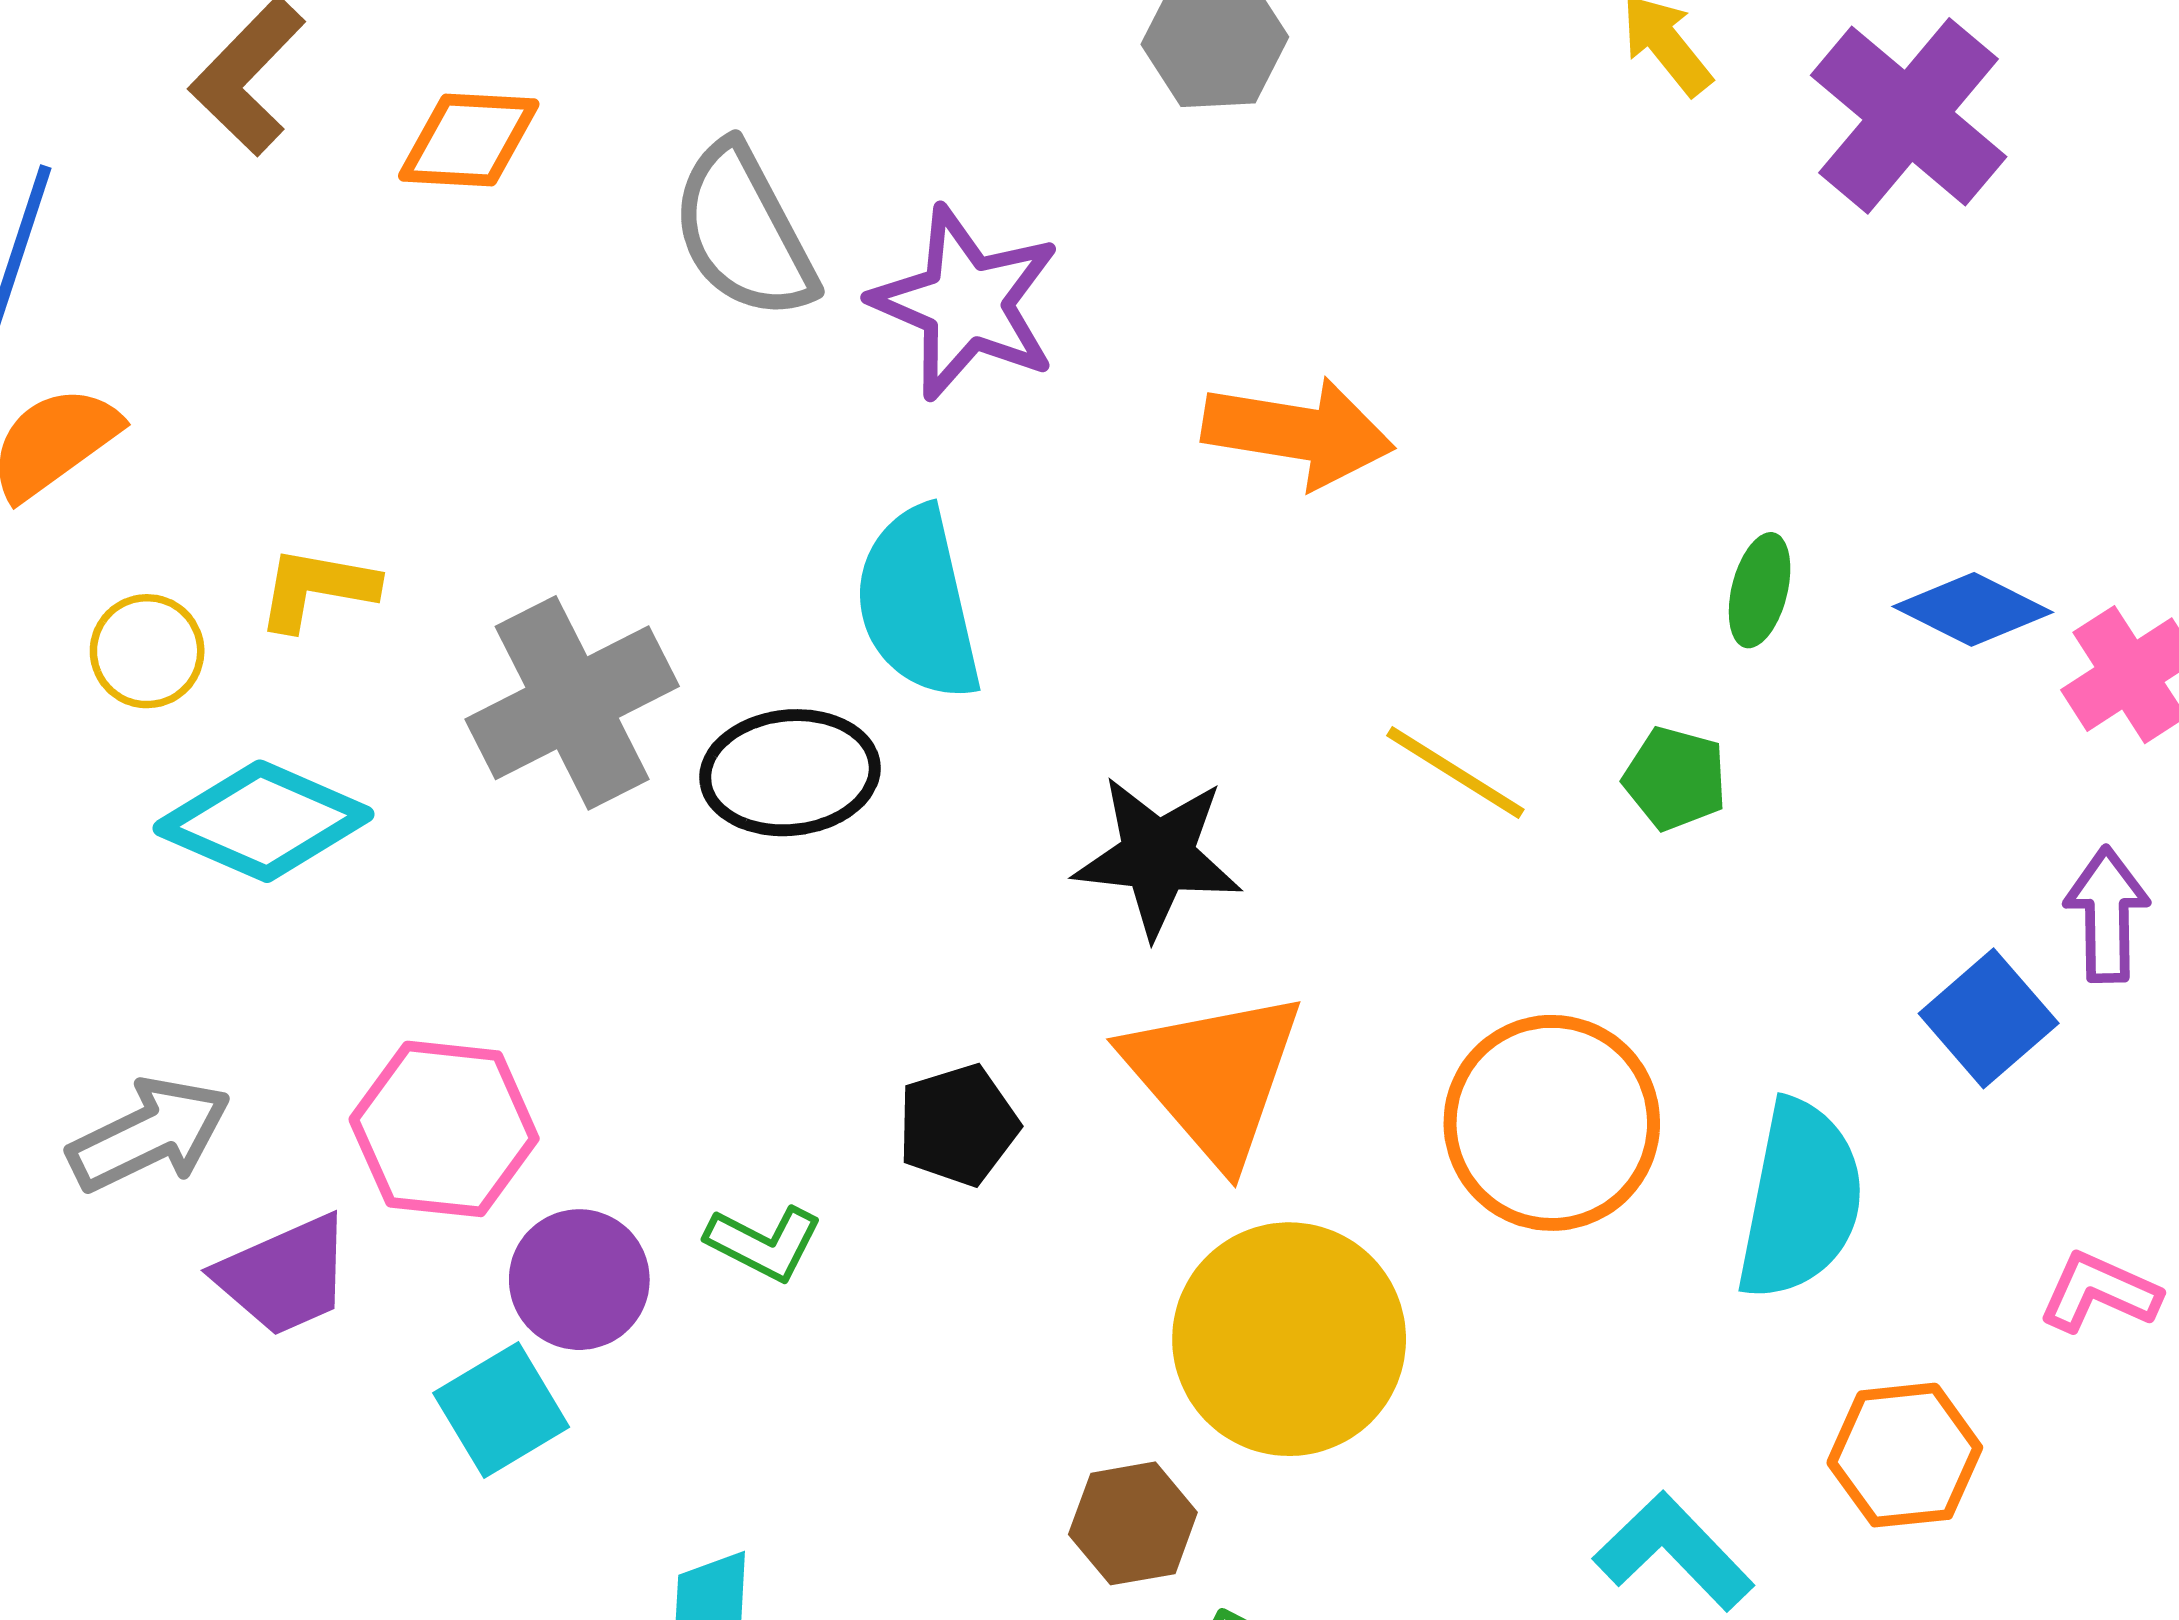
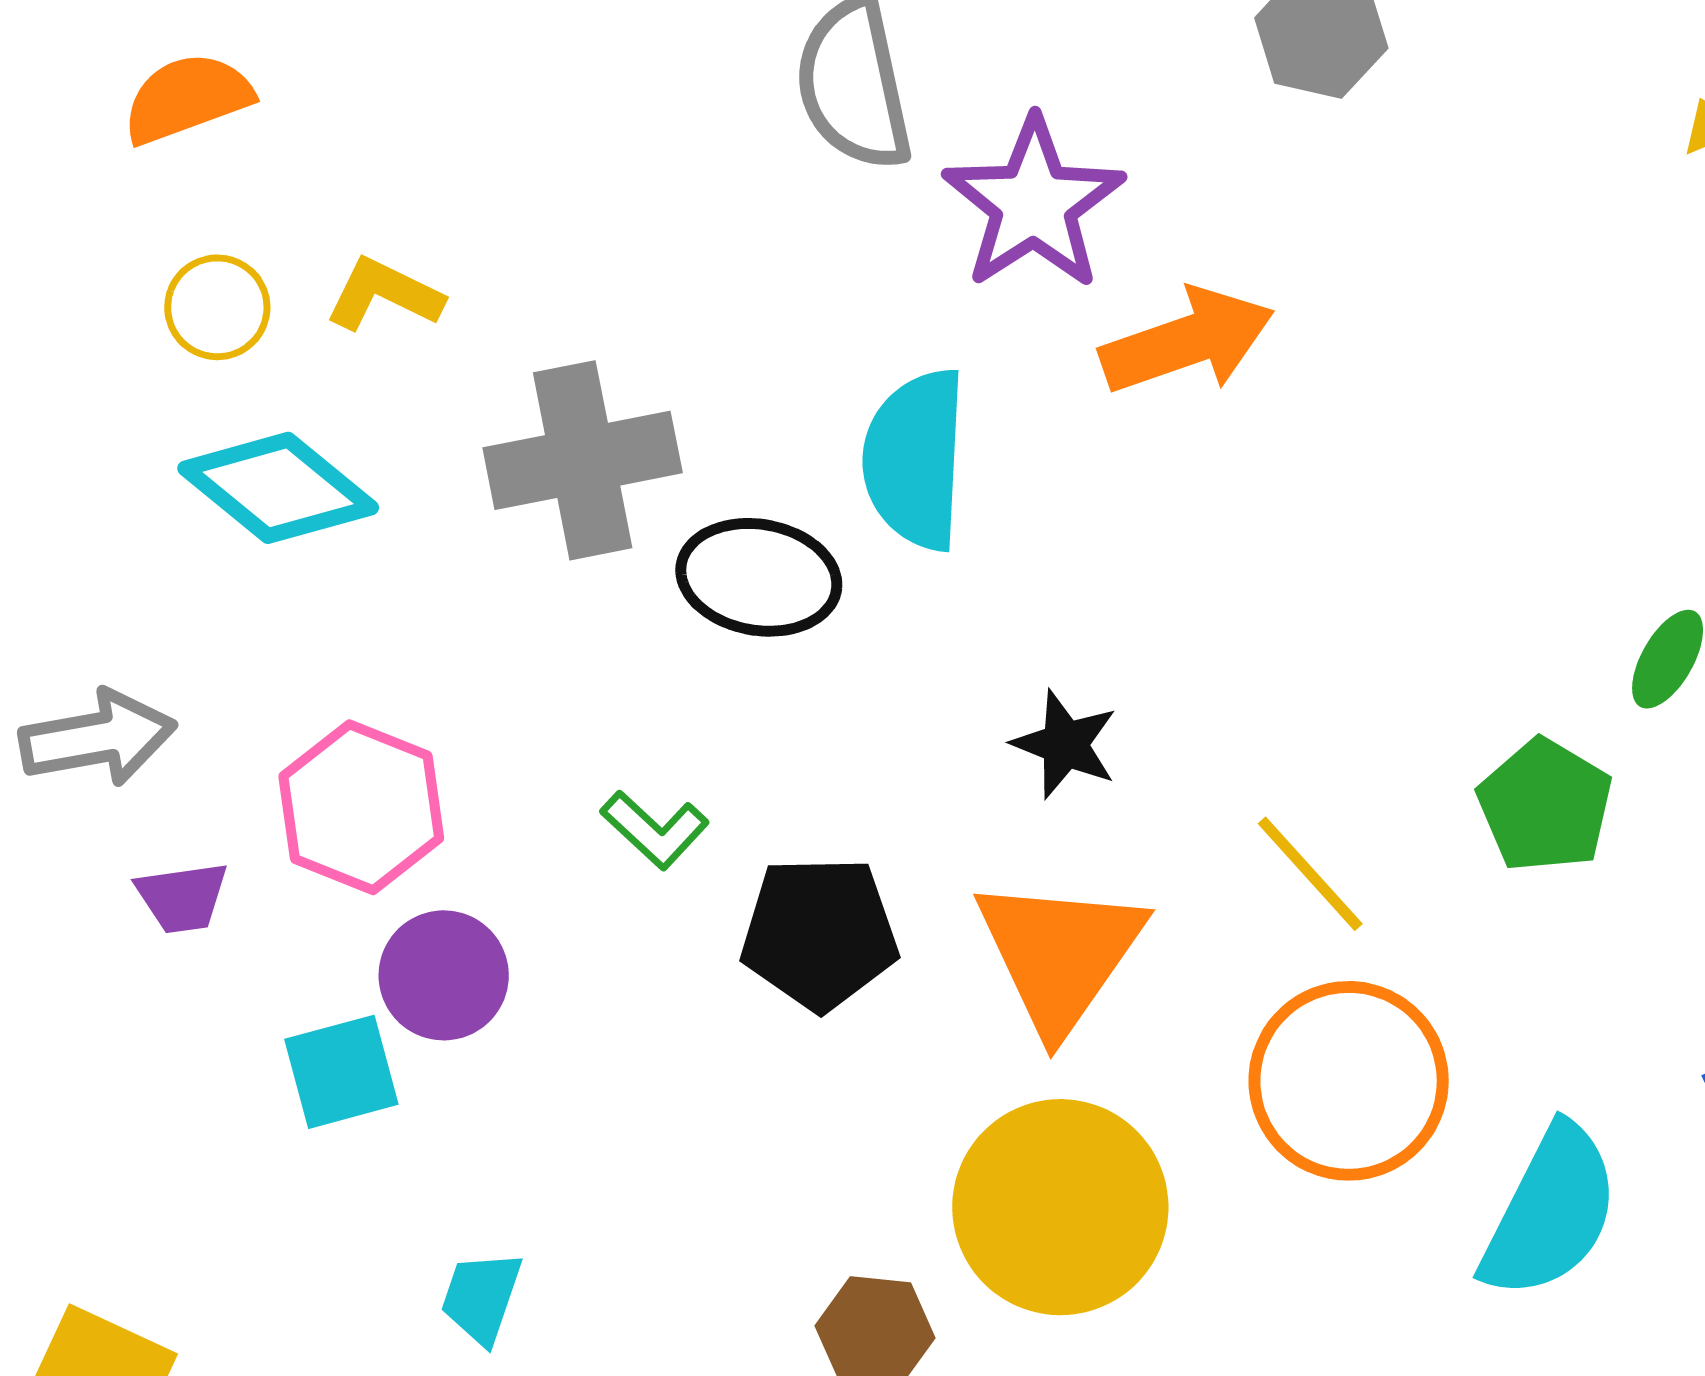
orange arrow: (1298, 433) -> (1187, 341), moved, turned -44
yellow line: (1455, 772) -> (1310, 874), moved
green pentagon: (1675, 779) -> (1545, 805), size x1.4
black star: (1158, 856) -> (1065, 744), size x0.7
black pentagon: (958, 1125) -> (819, 933), size x1.4
green L-shape: (764, 1243) -> (655, 830), moved
purple trapezoid: (284, 1275) -> (182, 897), size x0.7

